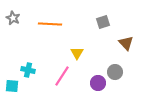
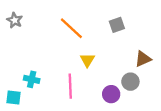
orange line: (50, 24) -> (71, 28), moved, turned 40
brown triangle: (126, 43) -> (143, 59), moved, turned 49
pink line: (62, 76) -> (70, 86), turned -35

